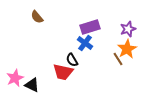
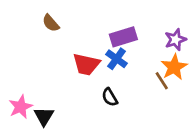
black semicircle: (72, 60) -> (110, 97), moved
red trapezoid: (63, 72) -> (86, 64), moved
black triangle: (32, 85) -> (44, 116), turned 35

